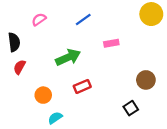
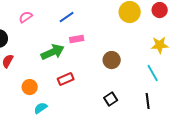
pink rectangle: (111, 43) -> (77, 39), moved
brown circle: (146, 80) -> (112, 60), moved

